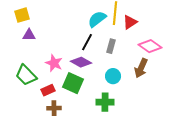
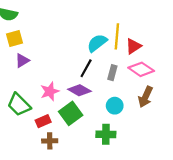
purple triangle: (29, 35) -> (22, 61), turned -32
pink diamond: (150, 46) -> (141, 69), moved
pink star: (54, 63) -> (50, 91), turned 30
green square: (73, 83) -> (71, 113), turned 30

